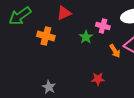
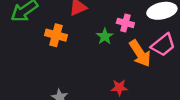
orange arrow: (115, 51) -> (140, 53), size x1.6

